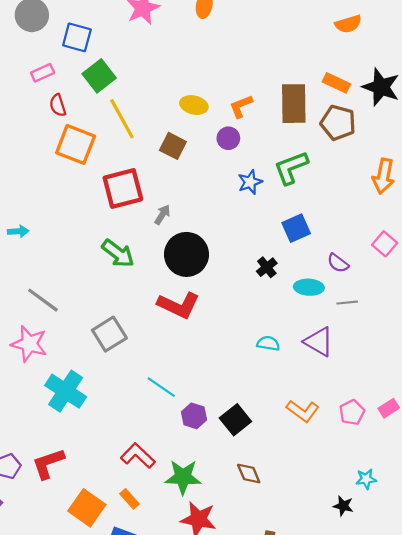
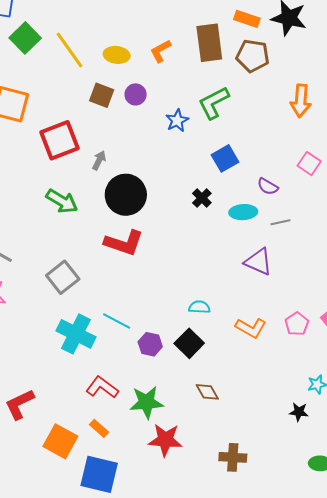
yellow line: (122, 119) -> (69, 50), moved
purple circle: (228, 138) -> (136, 94), moved
cyan semicircle: (268, 343) -> (199, 307), moved
cyan cross: (66, 391) -> (76, 334), moved

